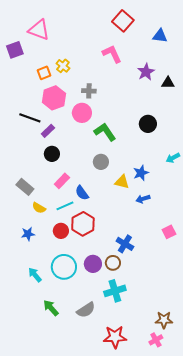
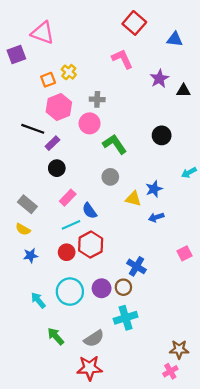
yellow semicircle: (39, 208) -> (23, 229), moved
red star: (115, 337) -> (90, 368), moved

